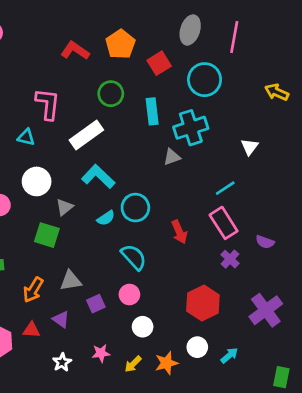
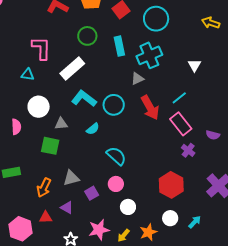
gray triangle: (64, 207) -> (61, 124), turned 40
cyan circle: (135, 208) -> (114, 105), moved
red arrow: (179, 232) -> (150, 108), moved, size x1.4
pink star: (101, 353) -> (99, 230), size x1.5

